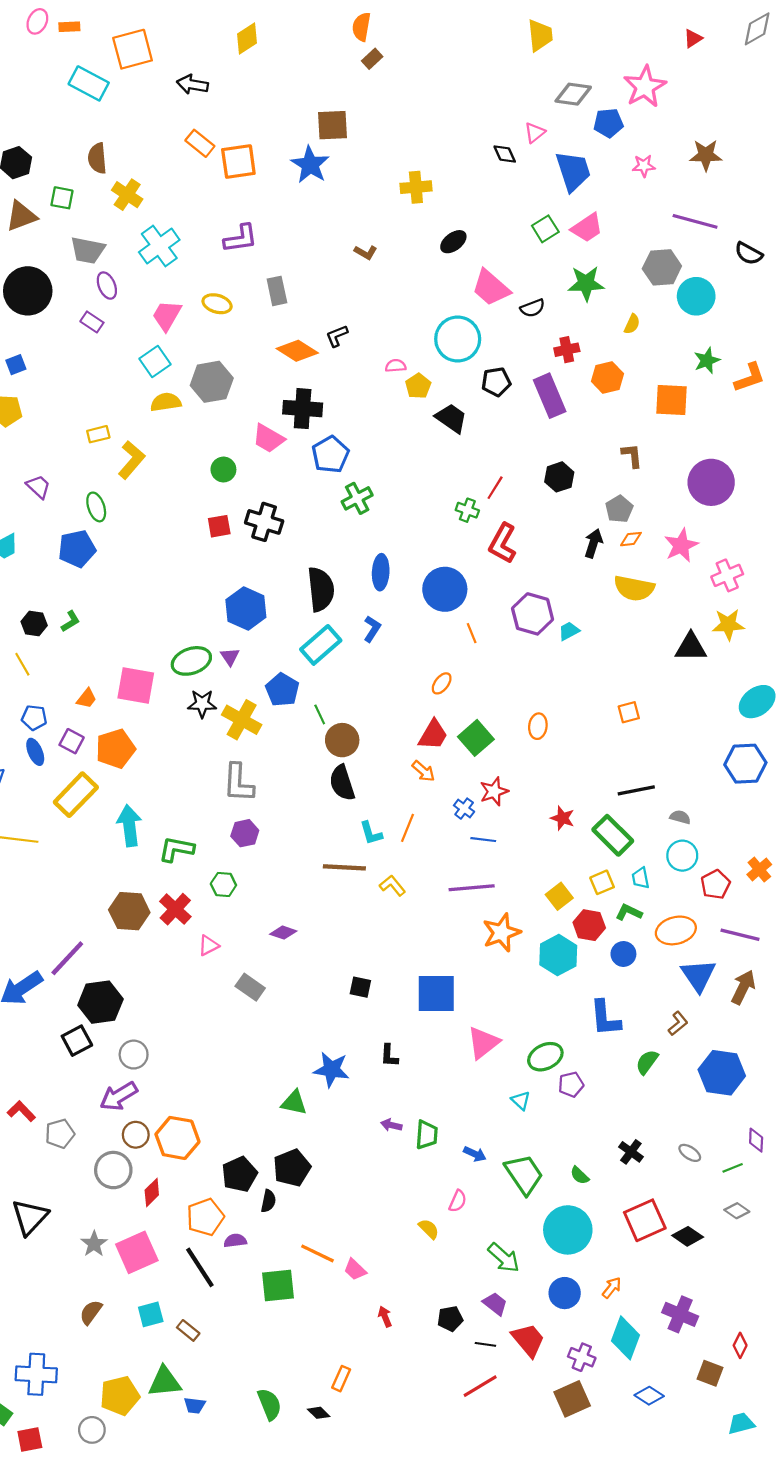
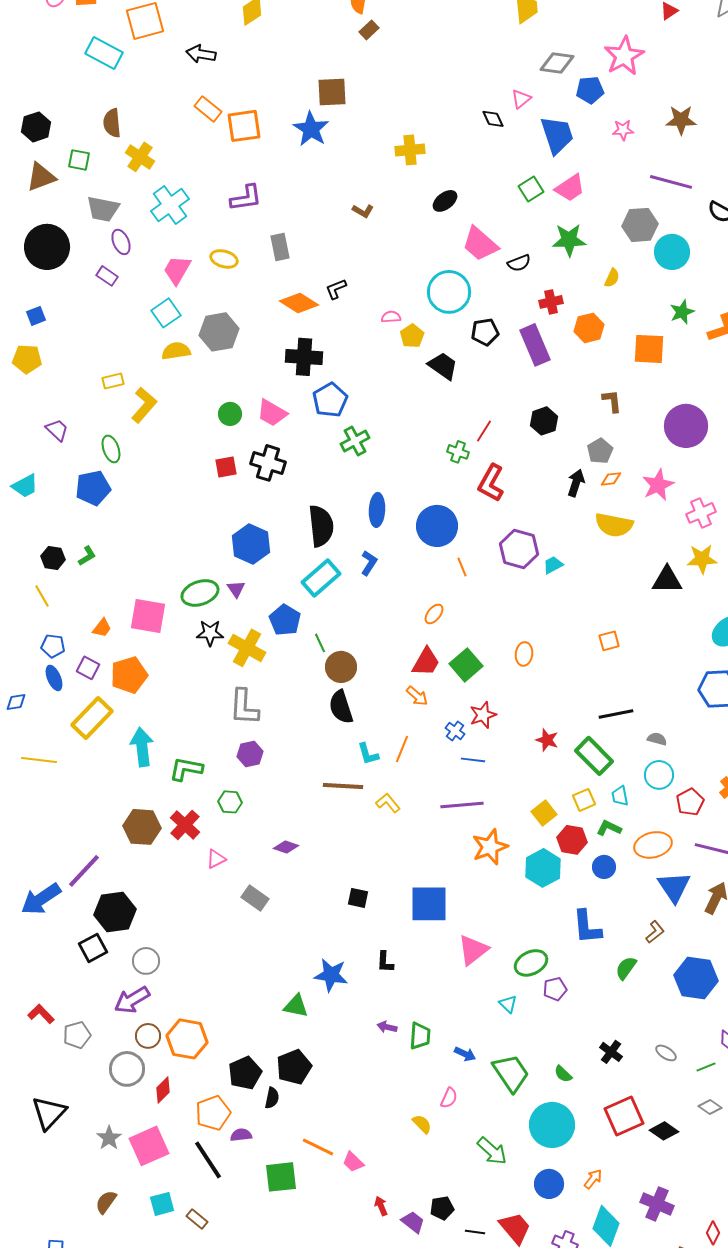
pink trapezoid: (268, 438) -> (272, 413), moved
purple trapezoid: (495, 1304) -> (413, 1222), moved

